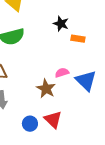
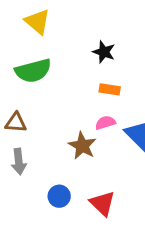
orange rectangle: (78, 39) -> (110, 89), moved
red triangle: (53, 120) -> (102, 203), moved

